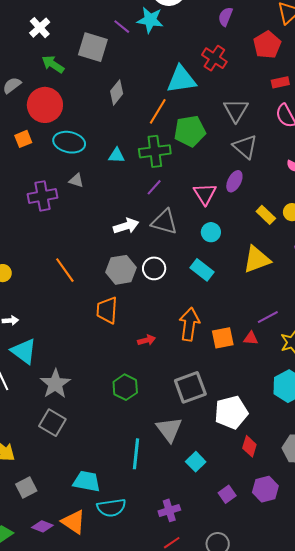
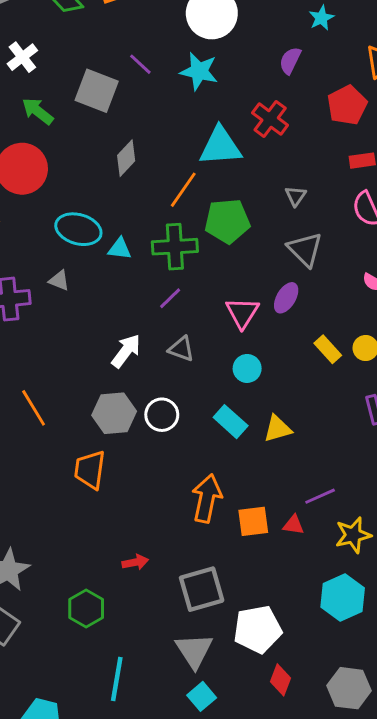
cyan star: (150, 20) -> (199, 71), moved
gray triangle: (236, 110) -> (296, 196), size x0.6
cyan ellipse: (69, 142) -> (78, 229), moved
gray triangle: (164, 222) -> (181, 349), size x0.7
white arrow: (126, 226) -> (126, 351), turned -40
yellow triangle: (257, 259) -> (278, 429), moved, size x0.7
red arrow: (147, 340) -> (135, 562), moved
green hexagon: (125, 387) -> (86, 609), moved
gray triangle: (169, 429) -> (194, 651), moved

